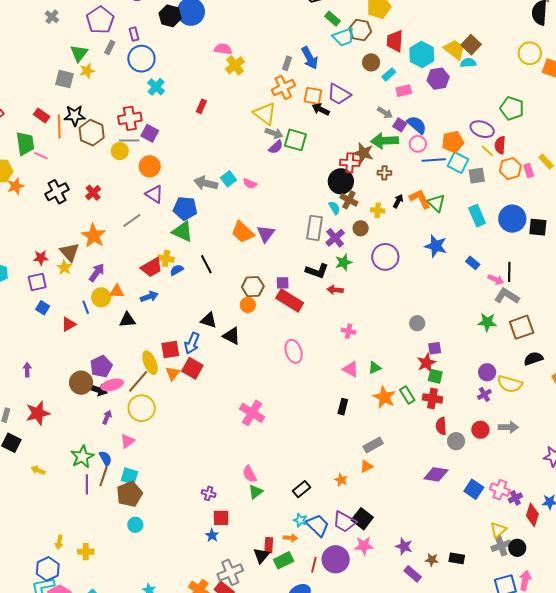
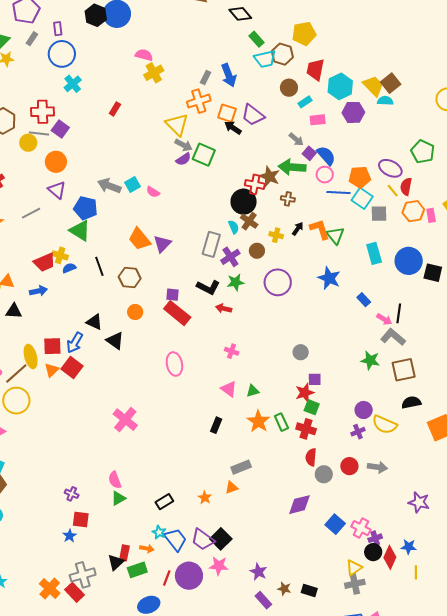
brown hexagon: (253, 287) -> (130, 278), moved
purple diamond: (436, 474) -> (299, 505), turned -30
black circle: (517, 548) -> (373, 552), moved

